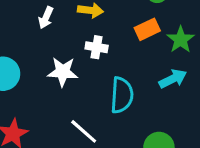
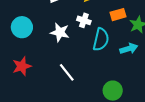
cyan semicircle: (122, 95) -> (101, 39), moved

